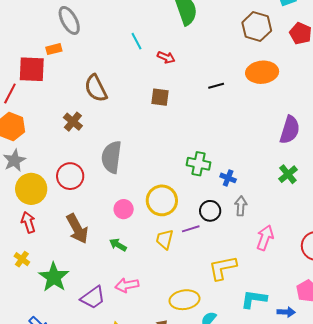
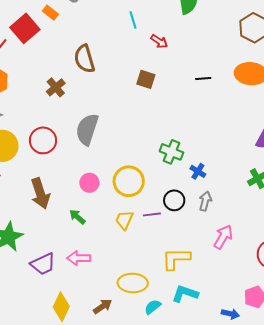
orange rectangle: (54, 49) -> (50, 13), turned 42
red square: (32, 69) -> (25, 28), turned 36
cyan L-shape: (254, 299) -> (185, 294), moved

